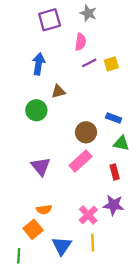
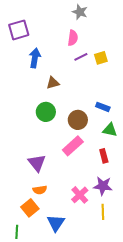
purple square: (50, 20) -> (19, 30), moved
green circle: (36, 110) -> (46, 112), moved
purple triangle: (41, 166) -> (37, 163), moved
yellow line: (93, 243) -> (103, 212), moved

